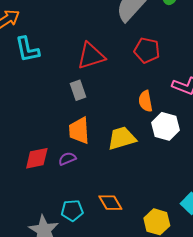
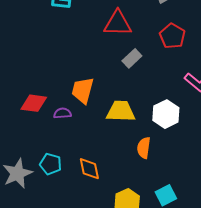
gray rectangle: (78, 90) -> (132, 58), moved, turned 48
orange semicircle: (145, 101) -> (144, 148), moved

